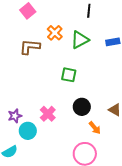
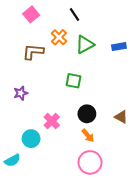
black line: (89, 11) -> (74, 14), moved, turned -40
purple star: (15, 116) -> (21, 93), moved
orange arrow: (95, 128) -> (88, 136), moved

